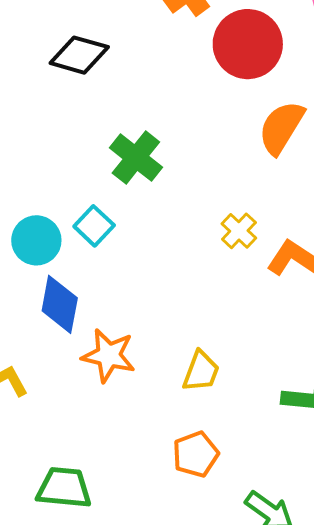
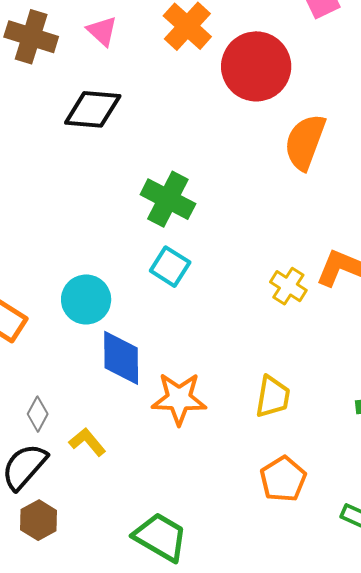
cyan square: (94, 226) -> (170, 267), moved
yellow cross: (239, 231) -> (288, 286), moved
green trapezoid: (64, 488) -> (160, 537), turned 36

